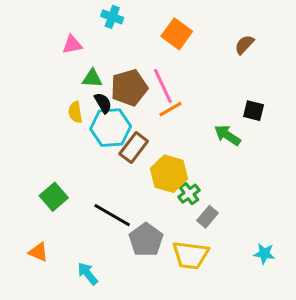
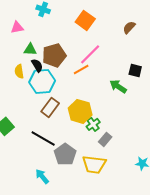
pink line: (163, 86) -> (90, 54), moved, turned 70
brown rectangle: (134, 148) -> (50, 107), moved
cyan arrow: (88, 274) -> (42, 176), moved

